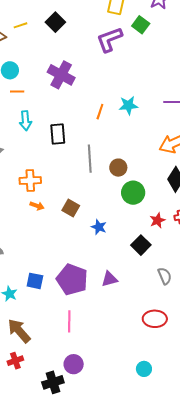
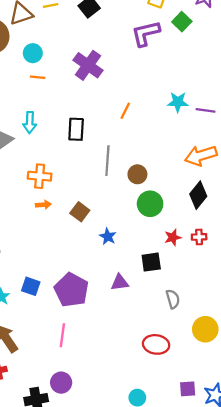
cyan star: (128, 105) -> (178, 102), moved
cyan arrow: (25, 121) -> (30, 122), moved
orange arrow: (37, 206) -> (43, 205), turned -32
black square: (141, 245) -> (151, 262), turned 30
purple triangle: (109, 279) -> (120, 282), moved

